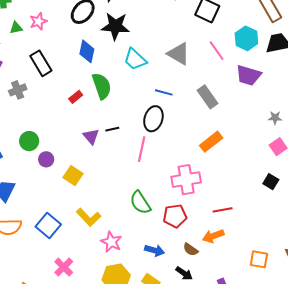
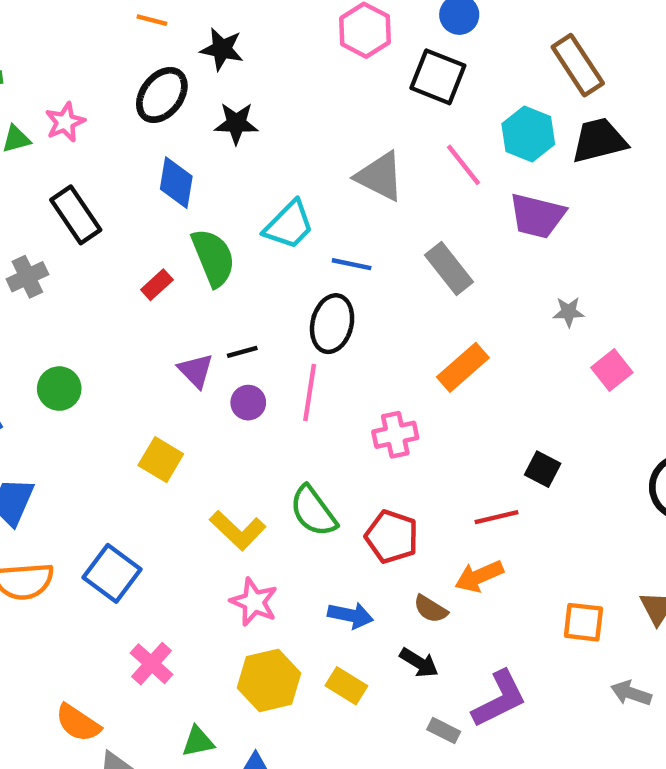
black star: (115, 26) -> (236, 123), size x0.7
cyan trapezoid: (135, 59) -> (289, 225), moved, turned -85
gray star: (275, 118) -> (569, 312), moved
purple circle: (46, 159) -> (248, 403), moved
pink cross: (186, 180) -> (395, 435), moved, size x0.7
black square: (271, 182) -> (543, 469), moved
red pentagon: (175, 216) -> (392, 537), turned 30
yellow L-shape: (89, 217) -> (238, 530), moved

